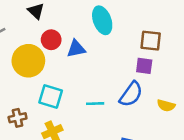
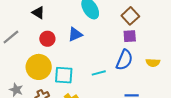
red circle: (51, 40) -> (47, 39), moved
brown square: (151, 41) -> (130, 16), turned -36
yellow circle: (28, 61) -> (39, 67), moved

